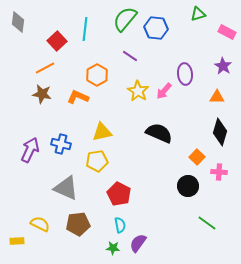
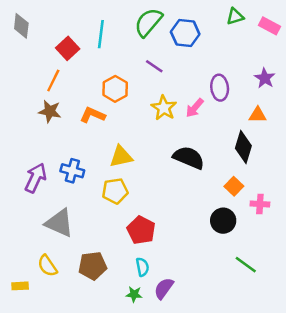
pink rectangle: (227, 32) -> (269, 26), moved
orange line: (45, 68) -> (53, 80), turned -36
black diamond: (220, 132) -> (243, 147), moved
gray triangle: (66, 188) -> (59, 223), moved
yellow semicircle: (40, 224) -> (47, 266), turned -150

